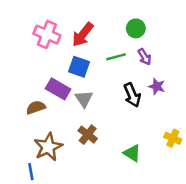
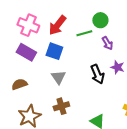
green line: (116, 57) -> (84, 33), moved
purple rectangle: (58, 89) -> (26, 52), moved
brown cross: (88, 135) -> (61, 106), turned 35

